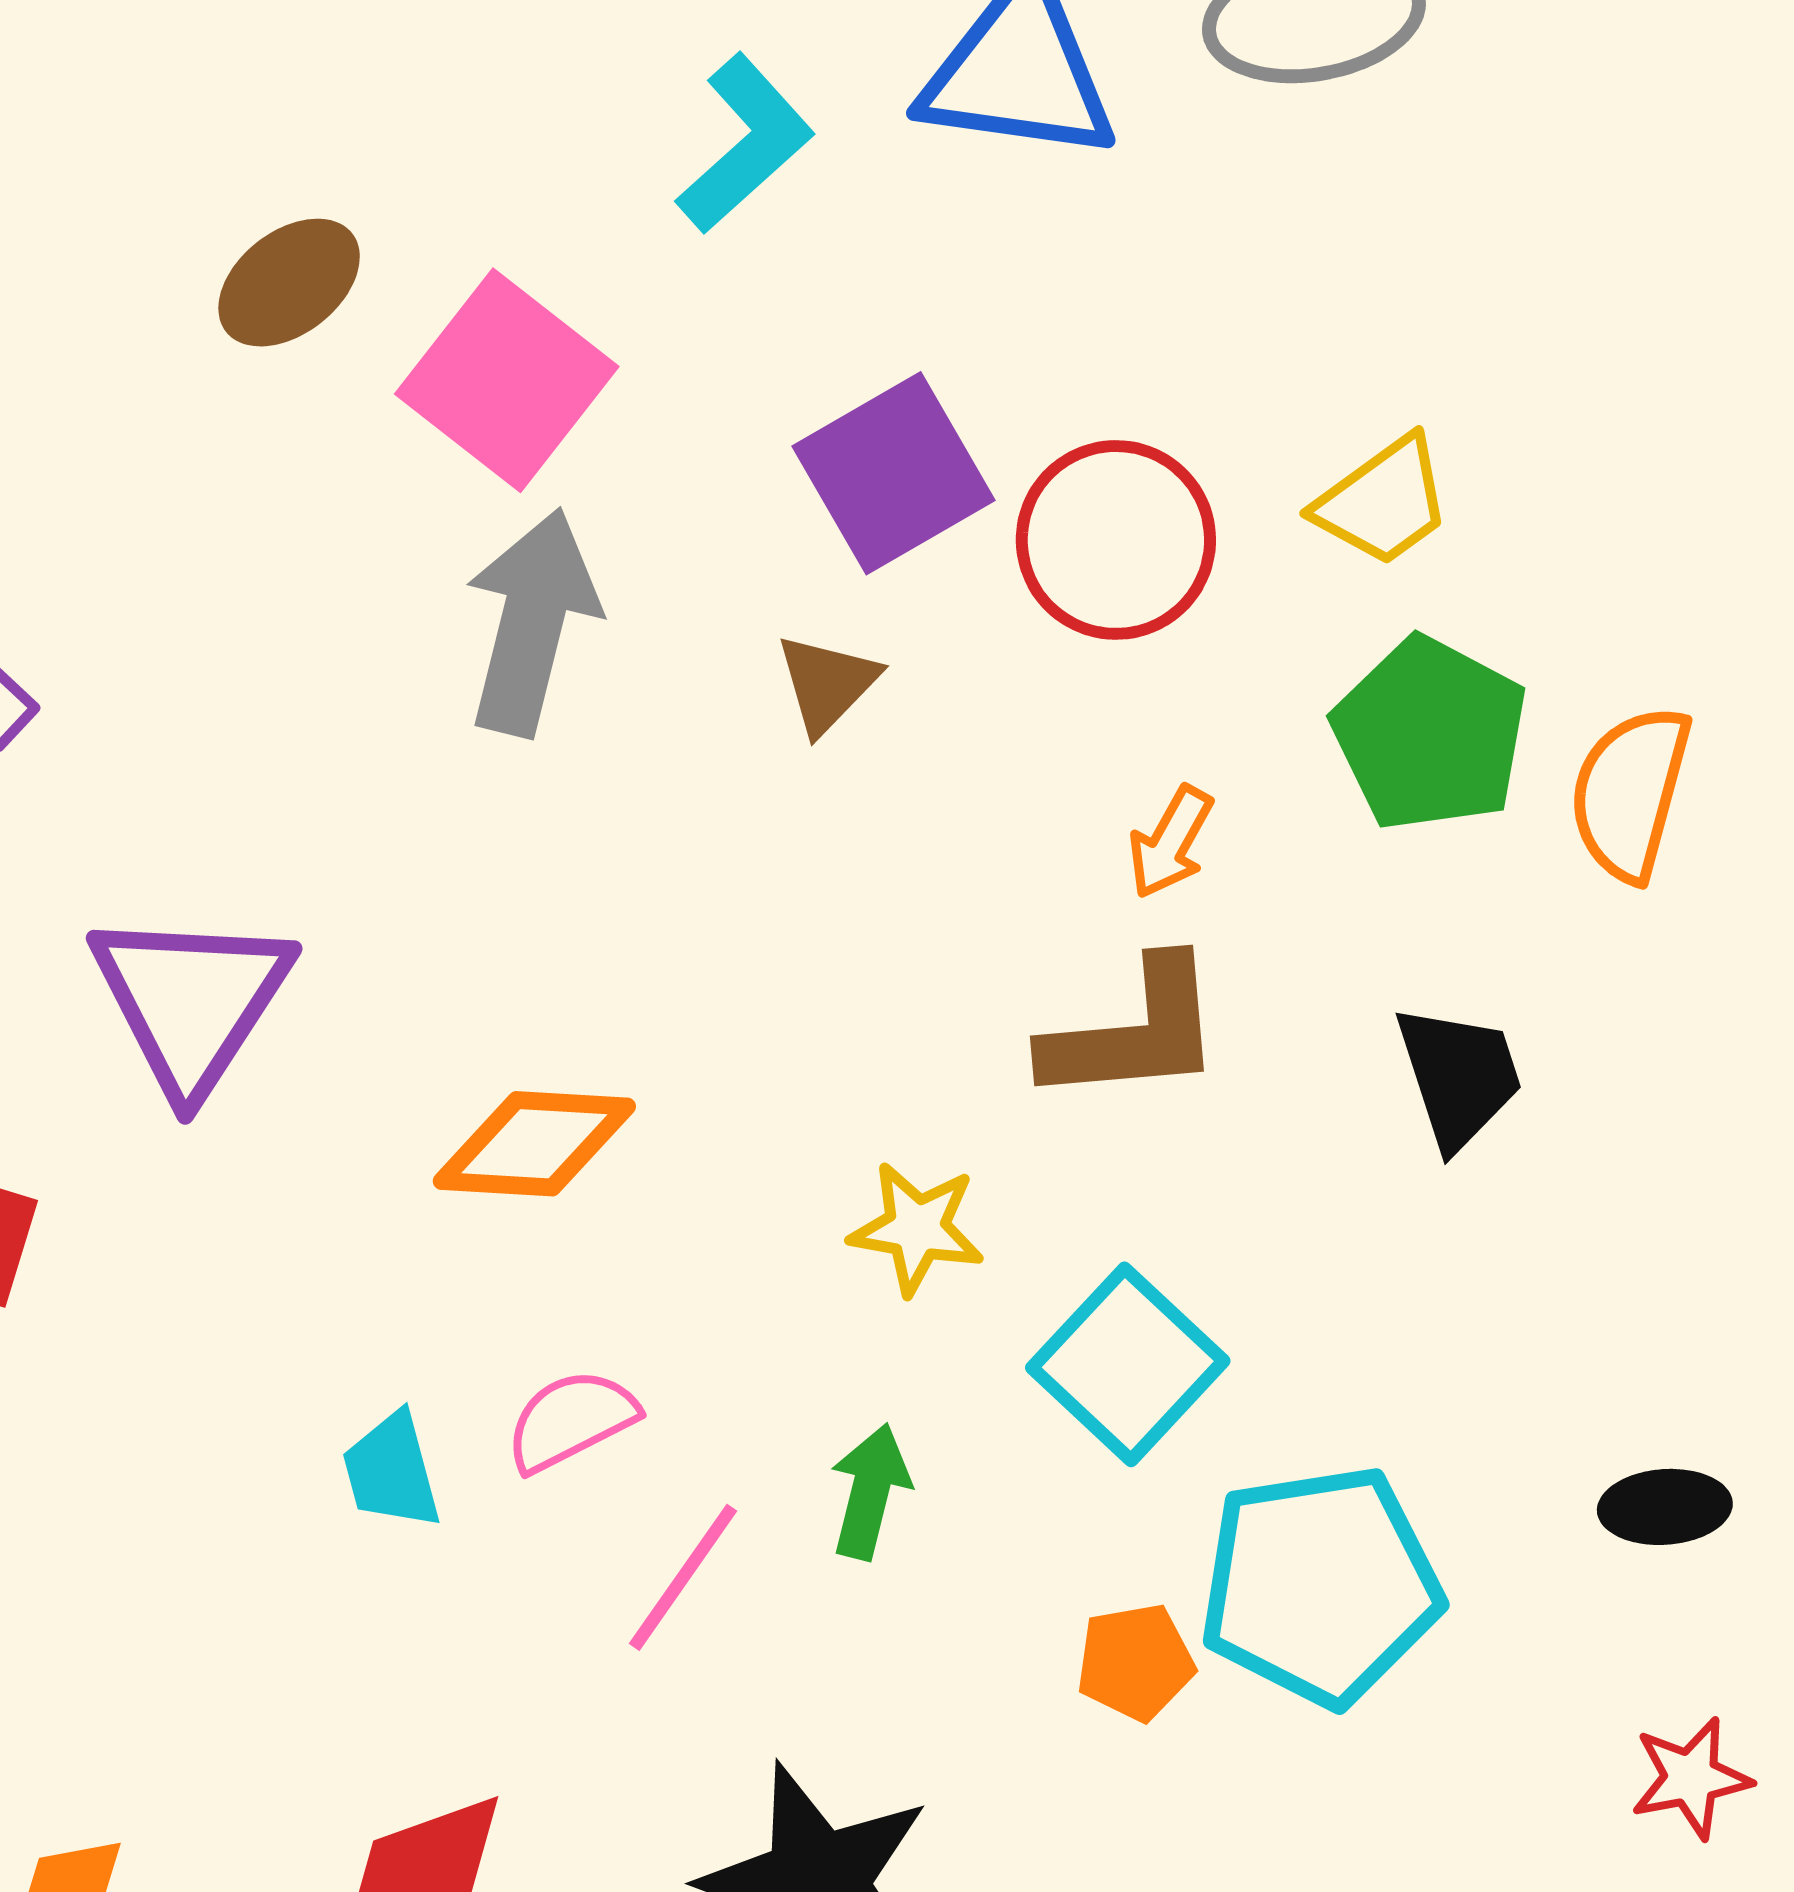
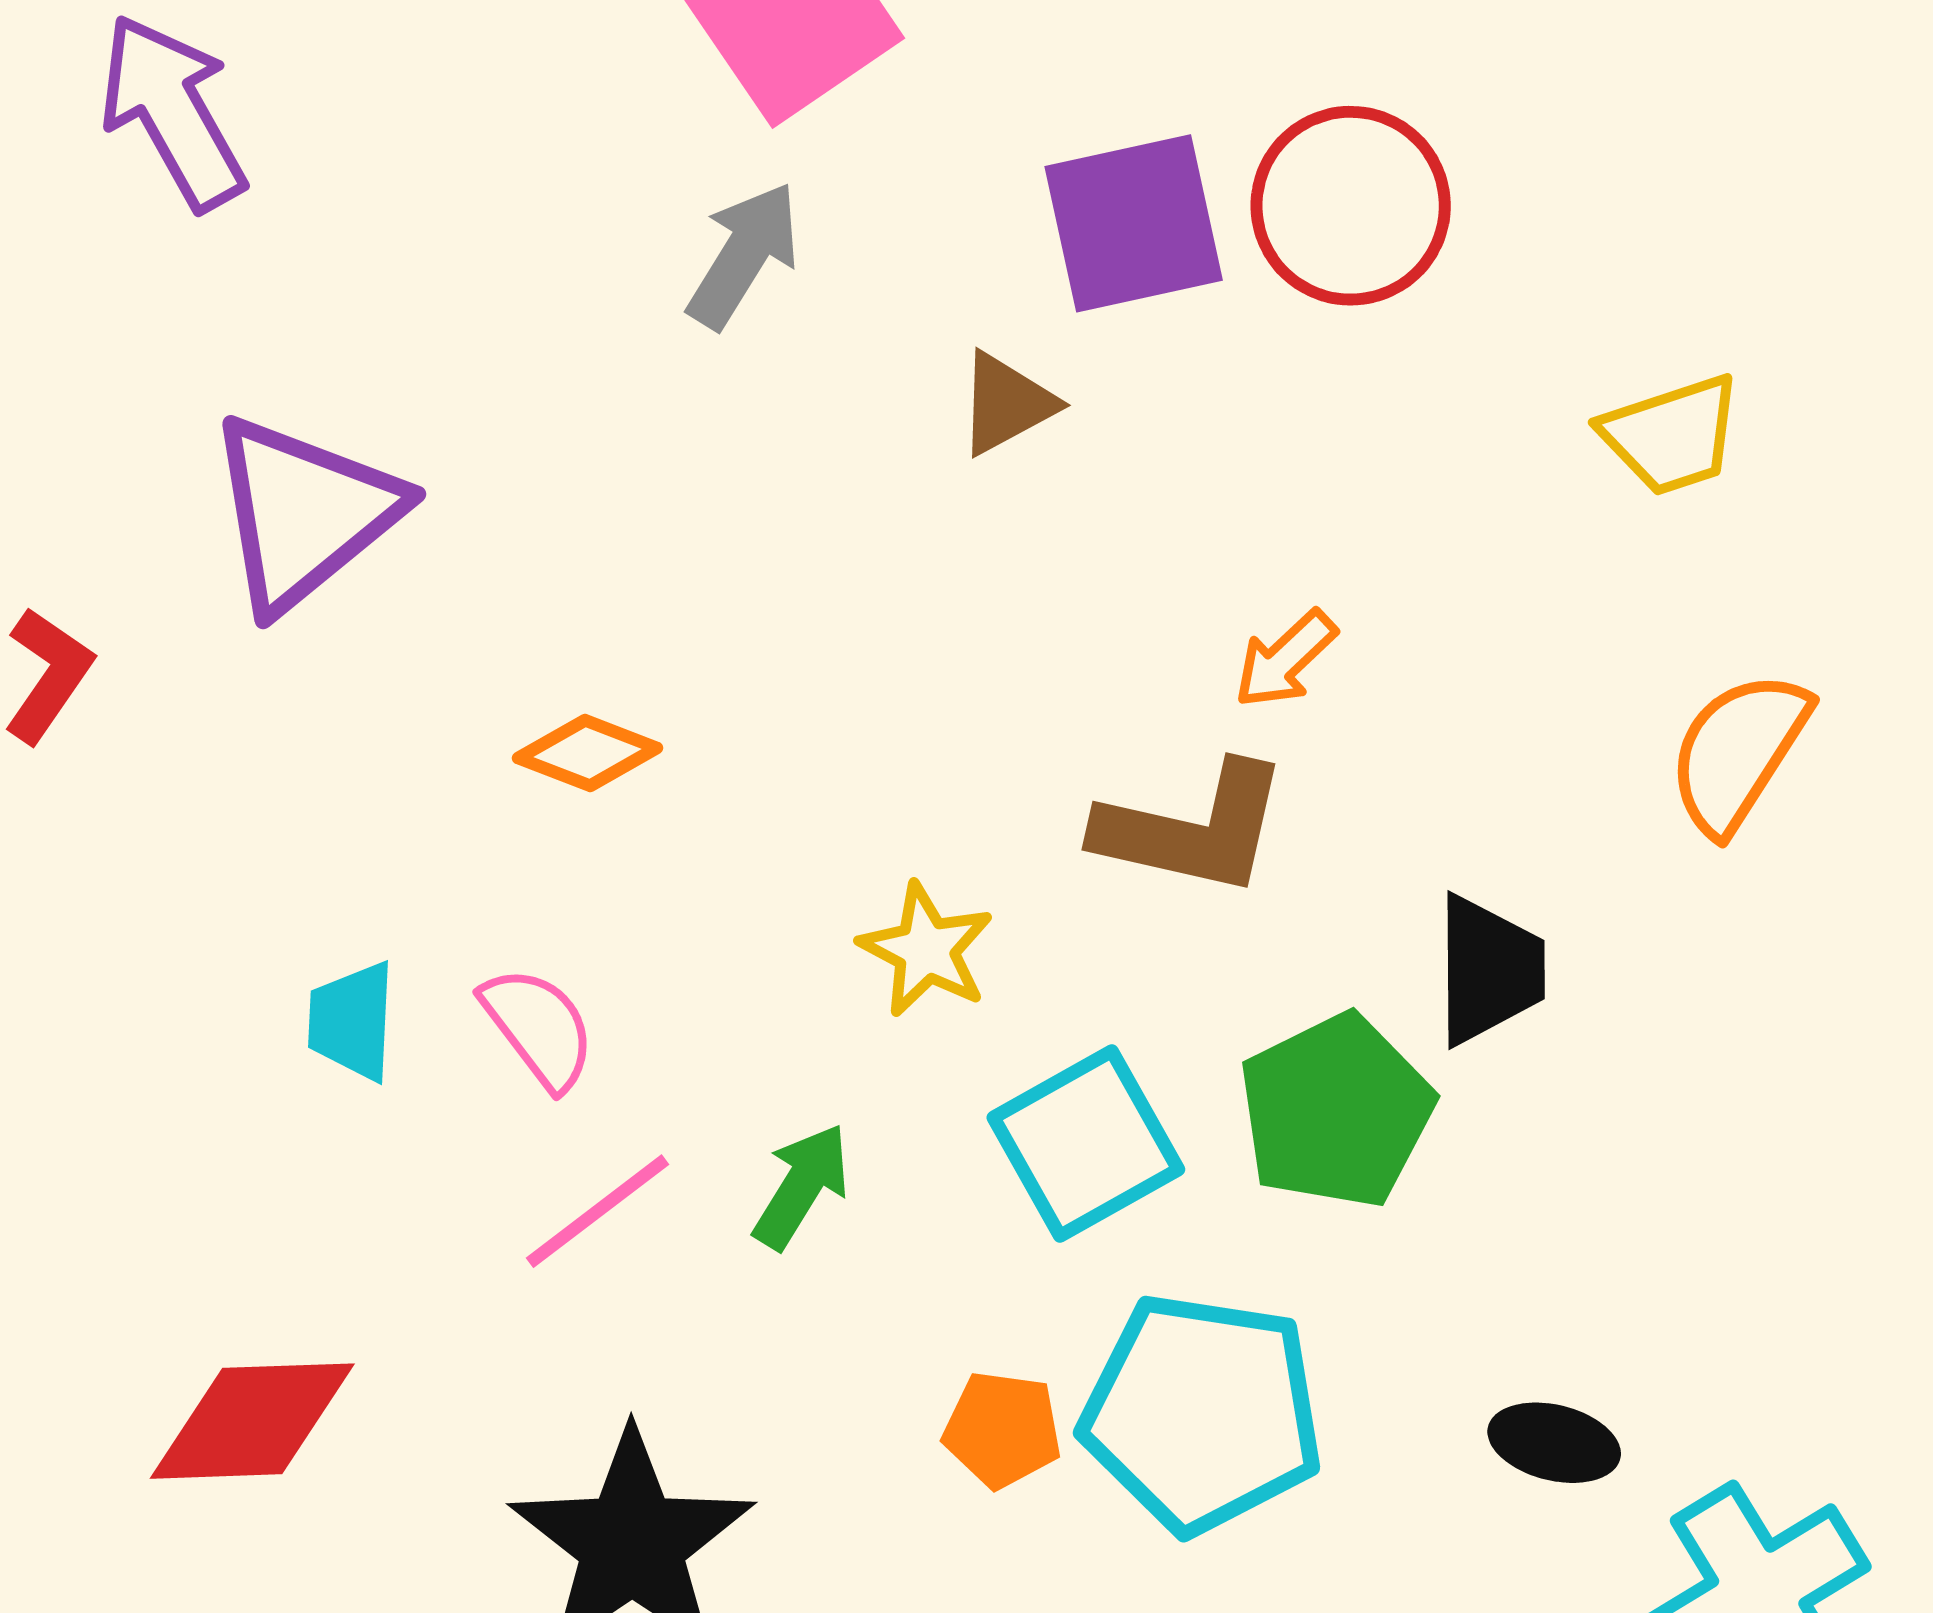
yellow trapezoid: (1383, 501) -> (1672, 435), moved
red circle: (1116, 540) -> (1351, 206), moved
gray arrow: (532, 622) -> (744, 255), size x0.7
green pentagon: (1430, 734) -> (1336, 1111), moved
orange diamond: (534, 1144) -> (588, 753), size x0.7
pink semicircle: (571, 1420) -> (539, 1028), turned 62

